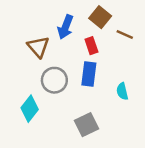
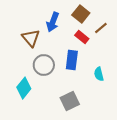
brown line: (125, 34) -> (101, 28), turned -64
red rectangle: (91, 46) -> (82, 37), moved, turned -32

